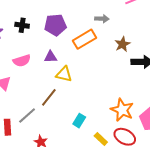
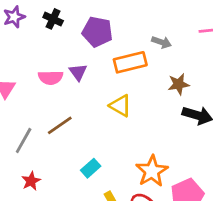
purple triangle: (51, 57) -> (78, 72), turned 40
pink semicircle: (22, 61) -> (51, 78), moved
yellow triangle: (64, 74) -> (120, 106), moved
gray line: (27, 115) -> (24, 140), turned -36

